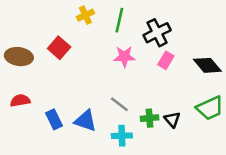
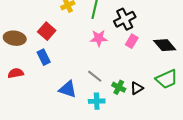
green cross: (150, 118) -> (119, 87), turned 32
blue rectangle: (54, 119) -> (44, 57), moved
black triangle: (172, 119) -> (137, 88), turned 40

